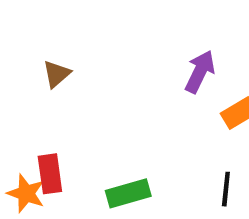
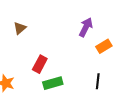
red rectangle: (50, 174) -> (40, 64), moved, turned 36

